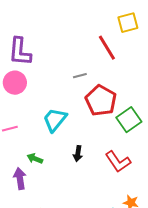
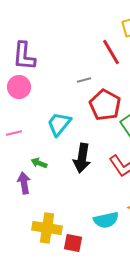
black arrow: (78, 154) -> (82, 158), size x1.8

